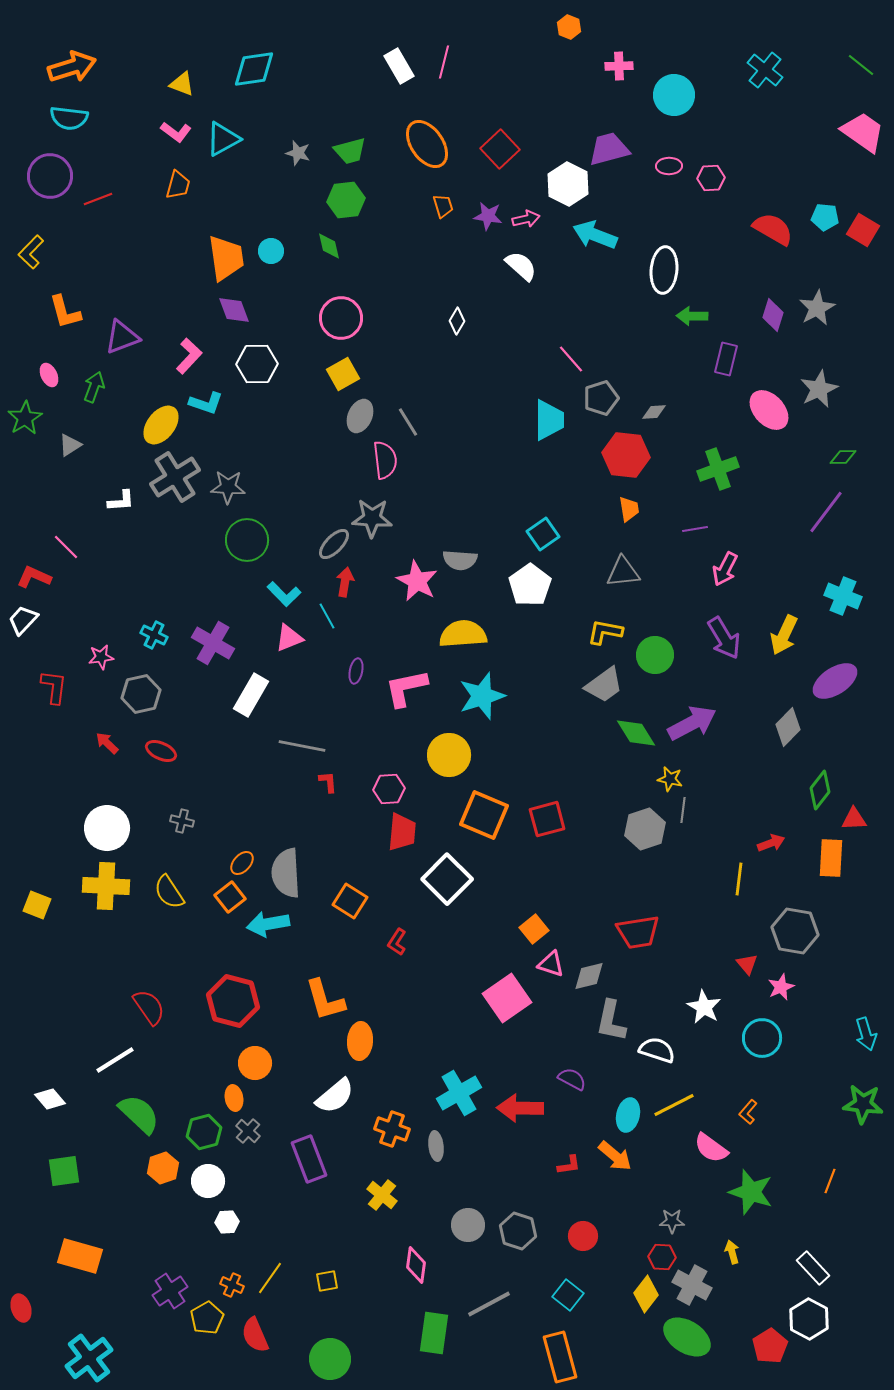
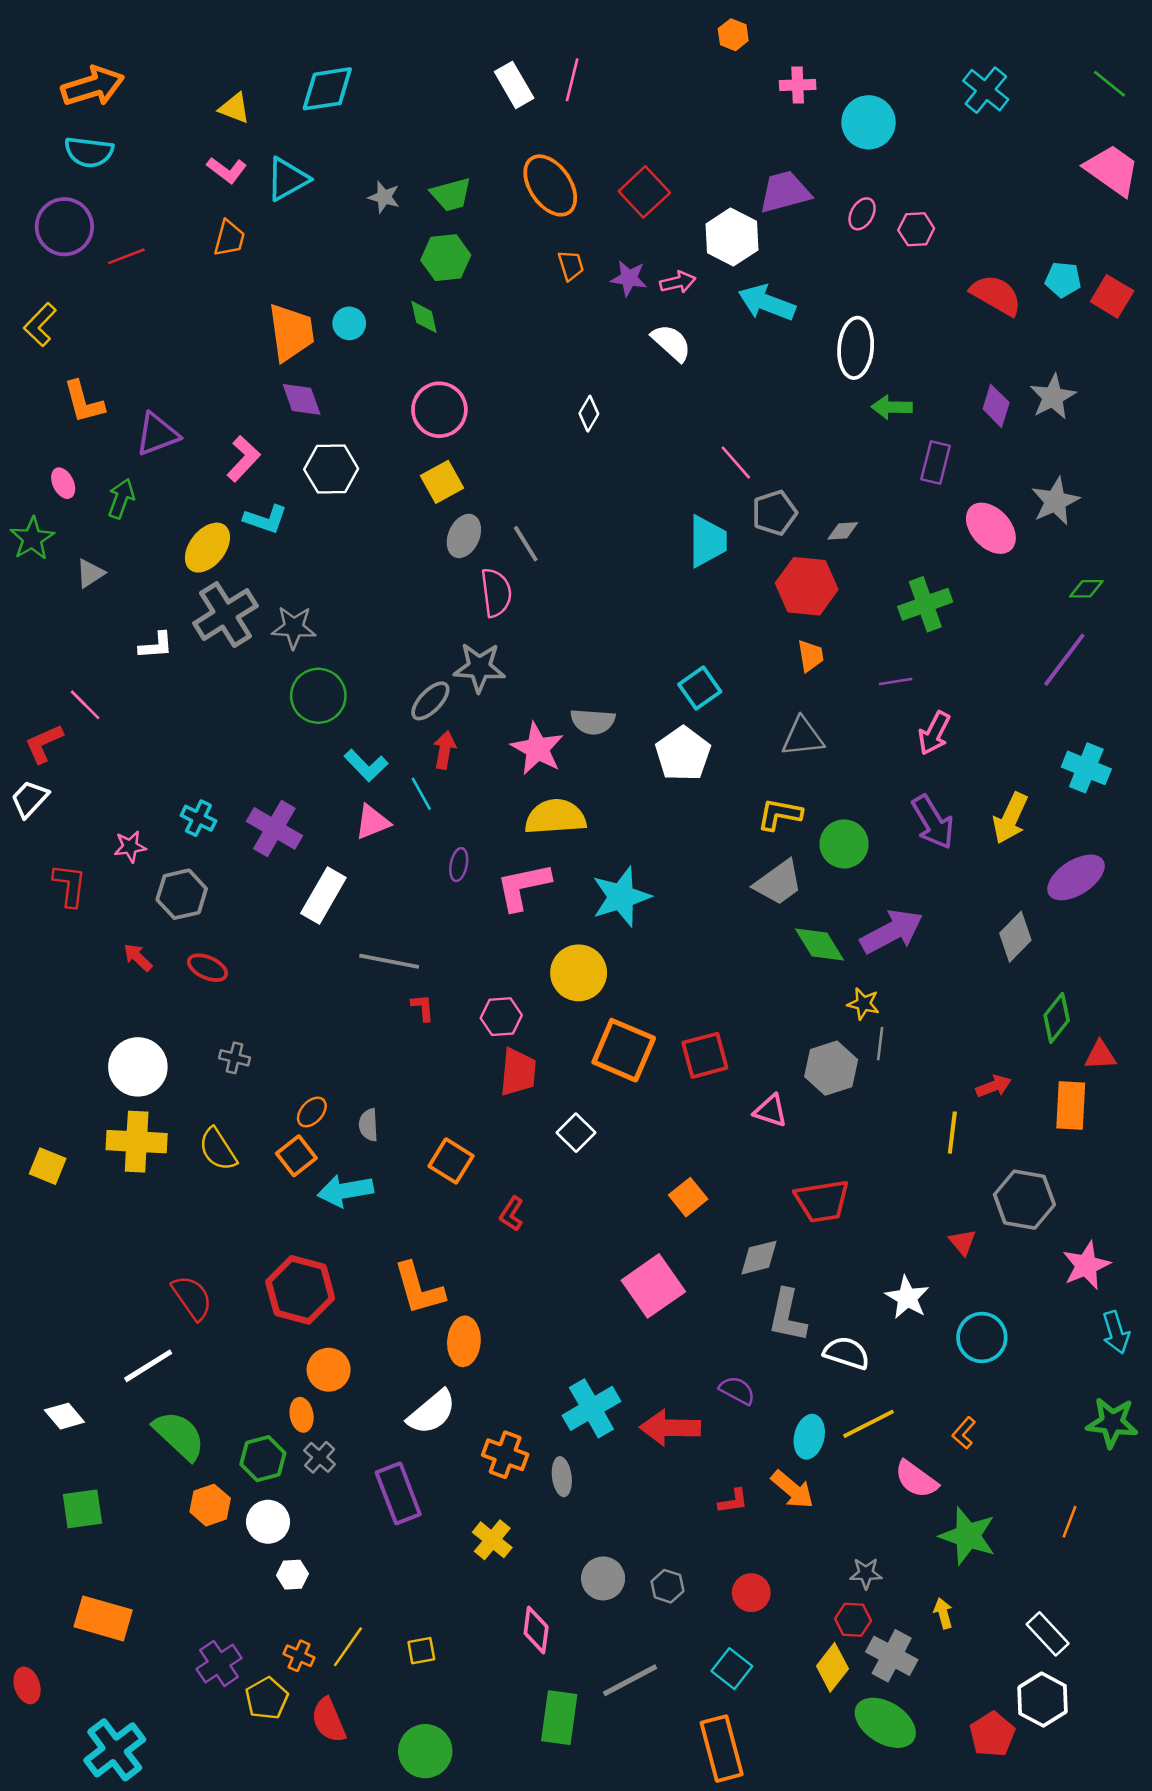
pink ellipse: (669, 166) -> (862, 214), turned -60
red L-shape: (34, 577) -> (44, 743), turned -48
yellow semicircle: (463, 634) -> (555, 817), moved
gray semicircle: (286, 873) -> (369, 1125), size x0.5
white square: (447, 879) -> (576, 1133), size x0.6
pink triangle: (551, 964) -> (771, 1111), moved
pink star: (781, 987) -> (1086, 1265), moved, size x1.4
gray hexagon: (518, 1231) -> (667, 1586), size x0.7

